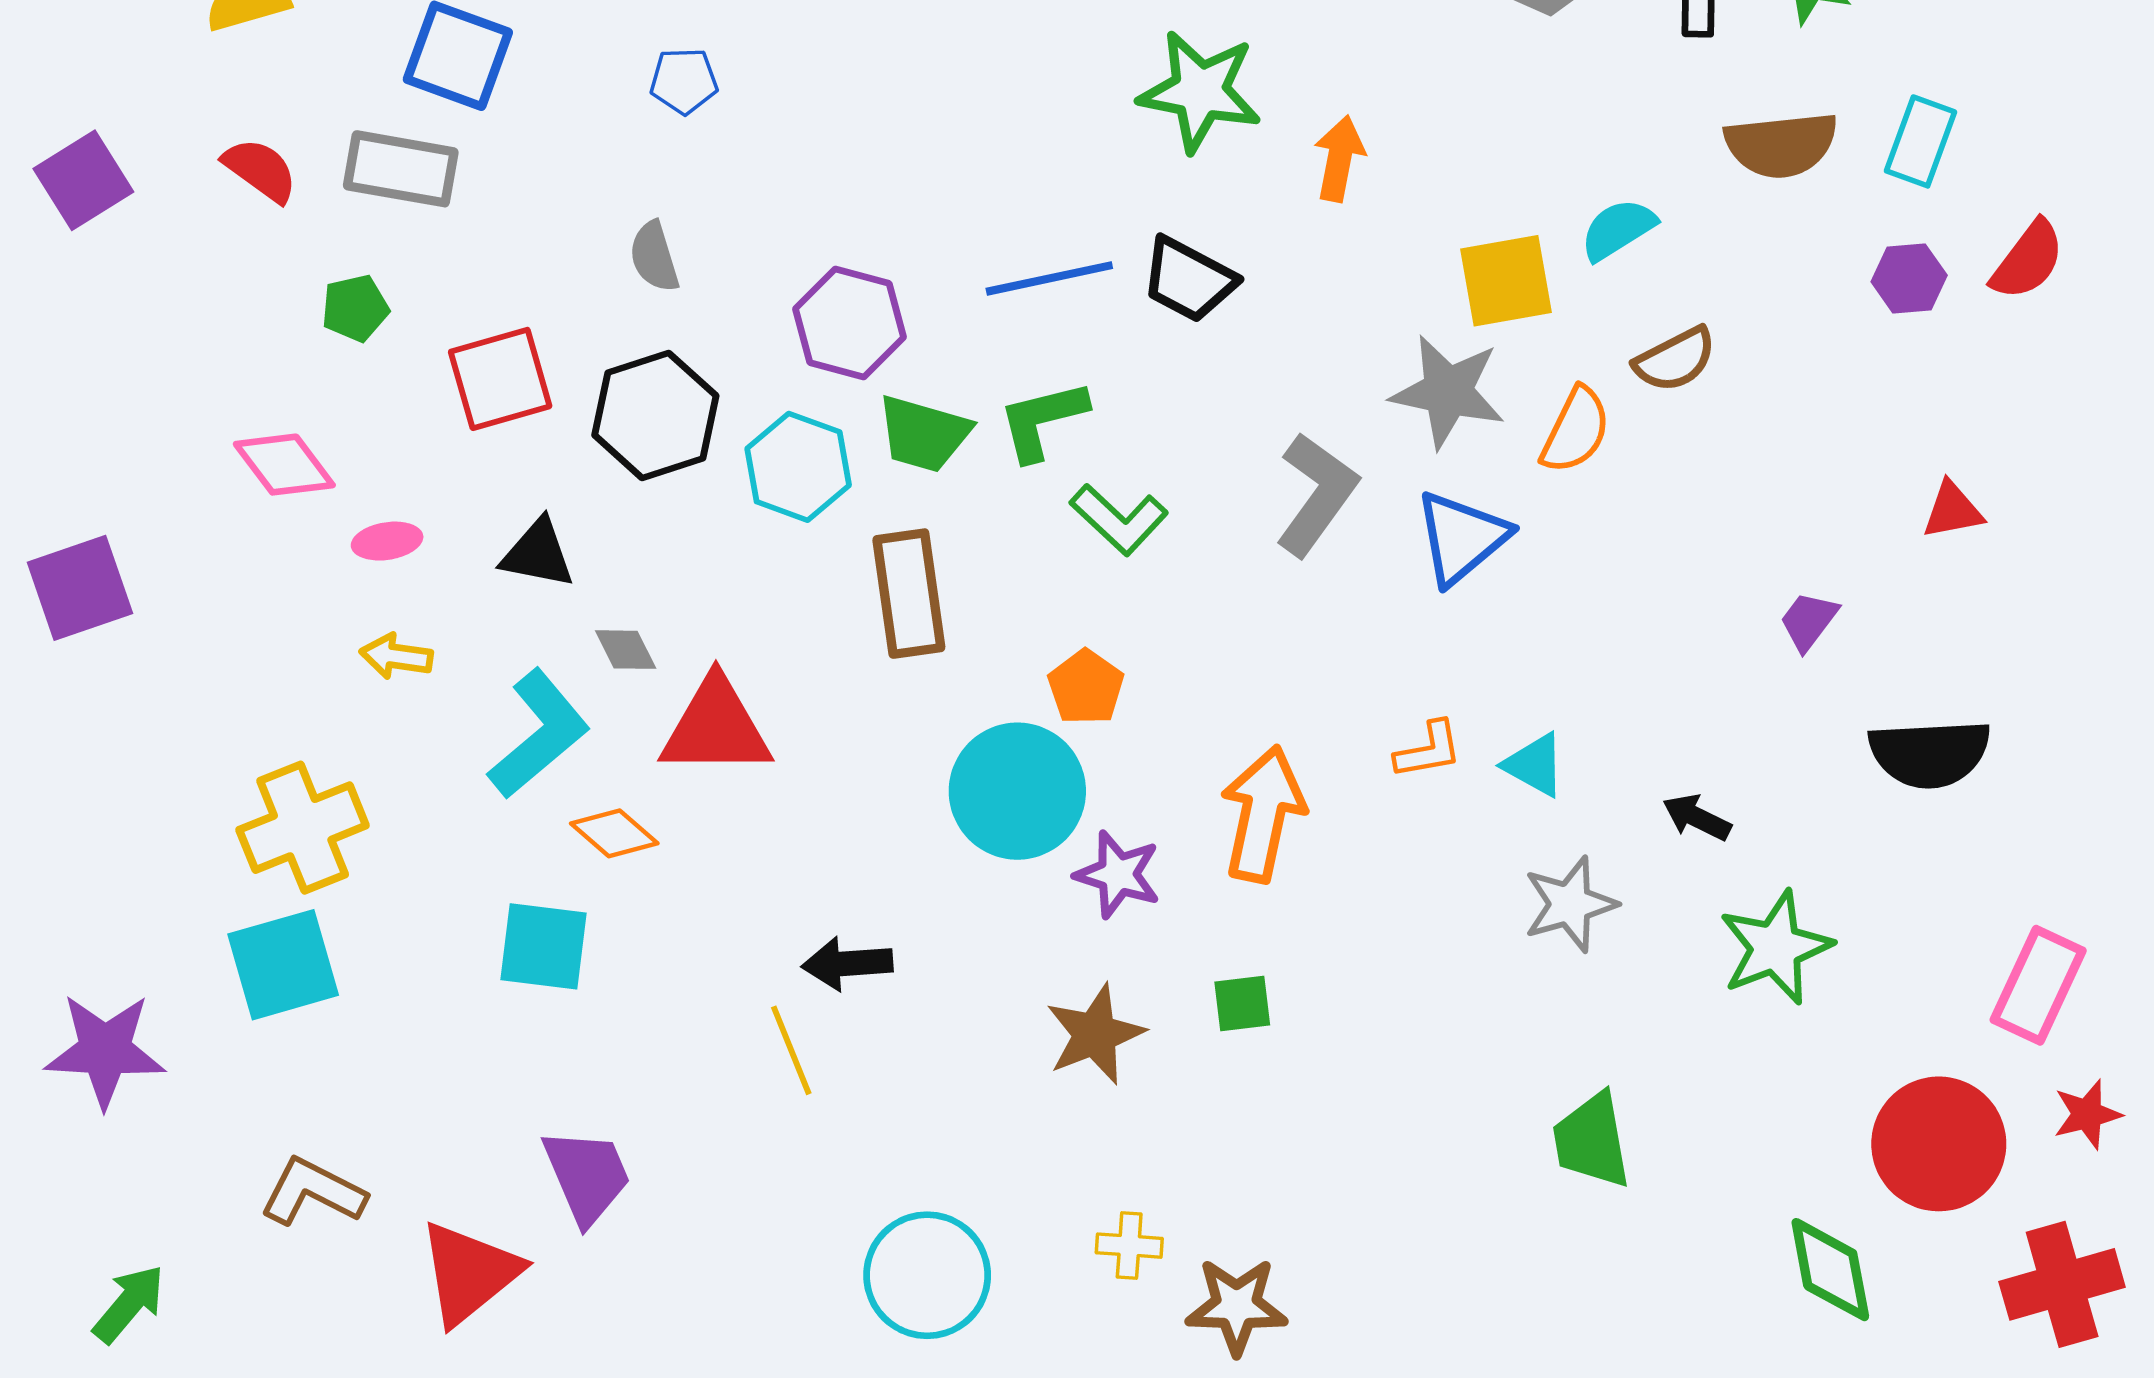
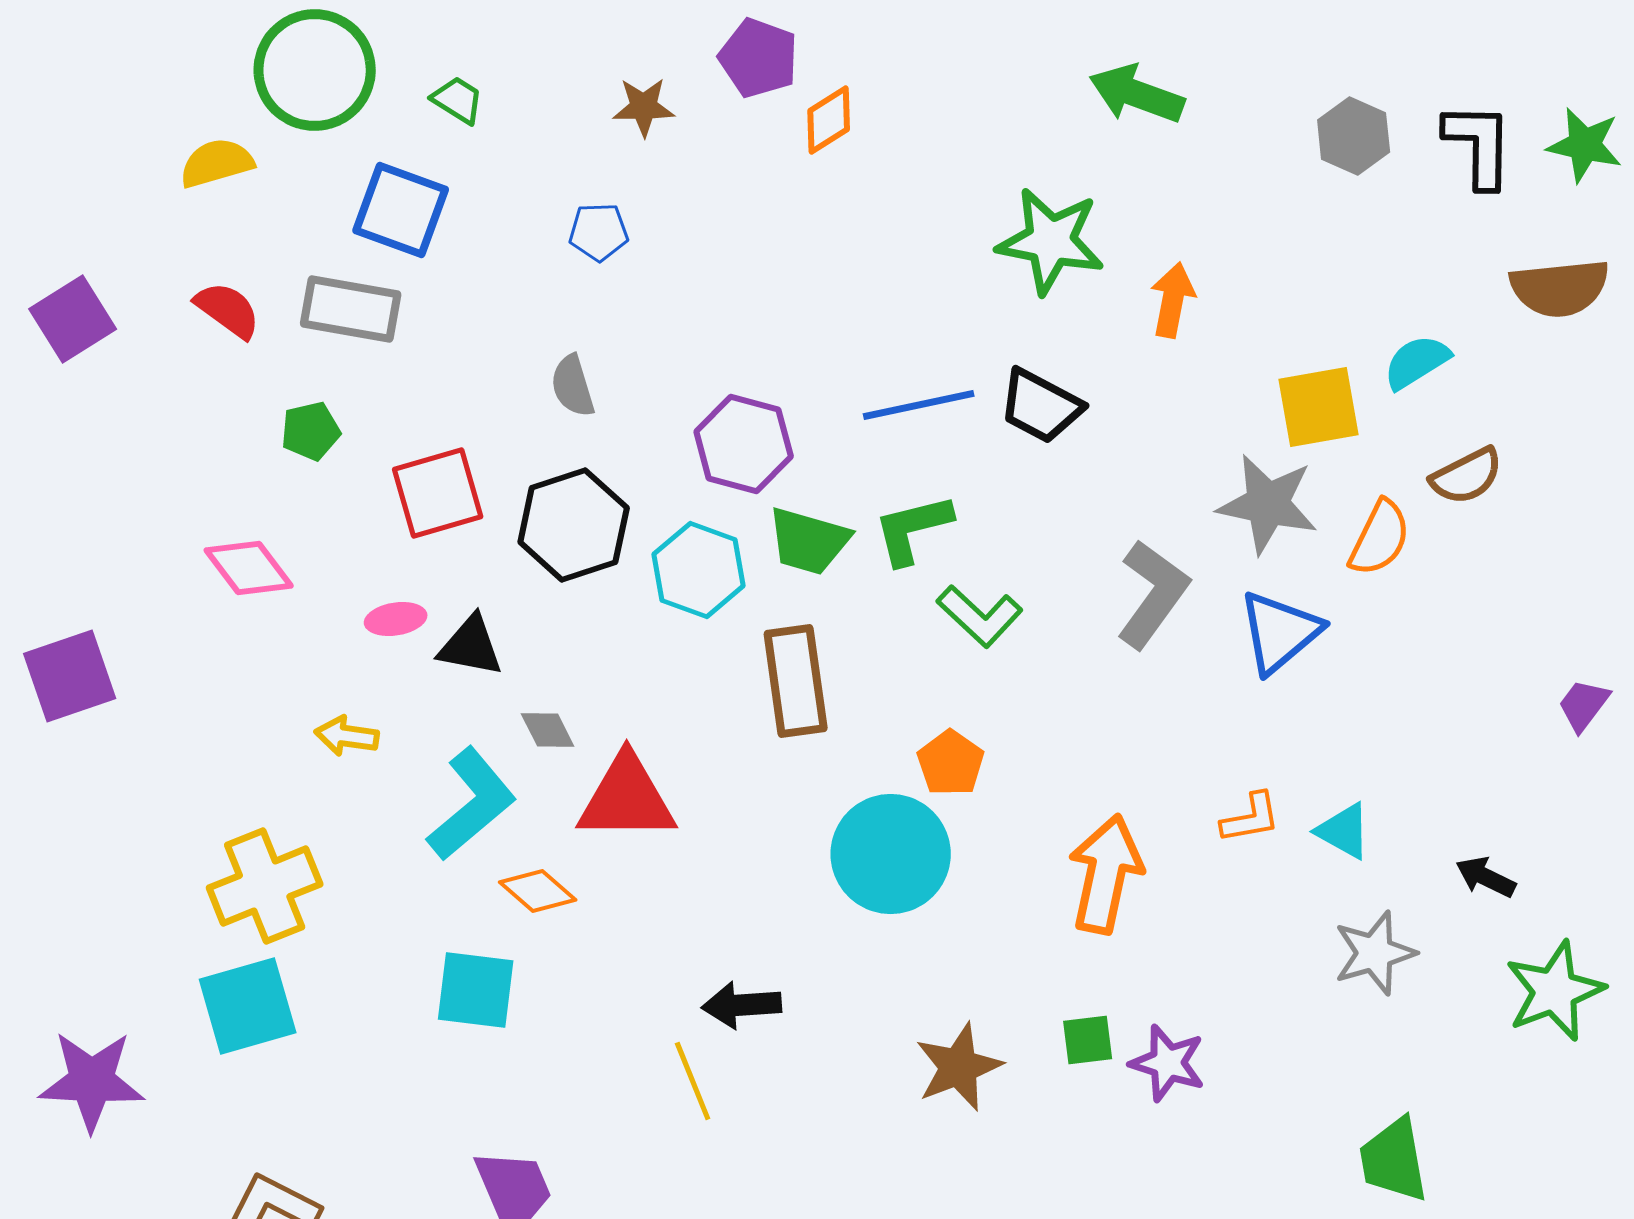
pink ellipse: (387, 541) -> (396, 619), moved
purple star: (1118, 874) -> (1168, 1063), moved

